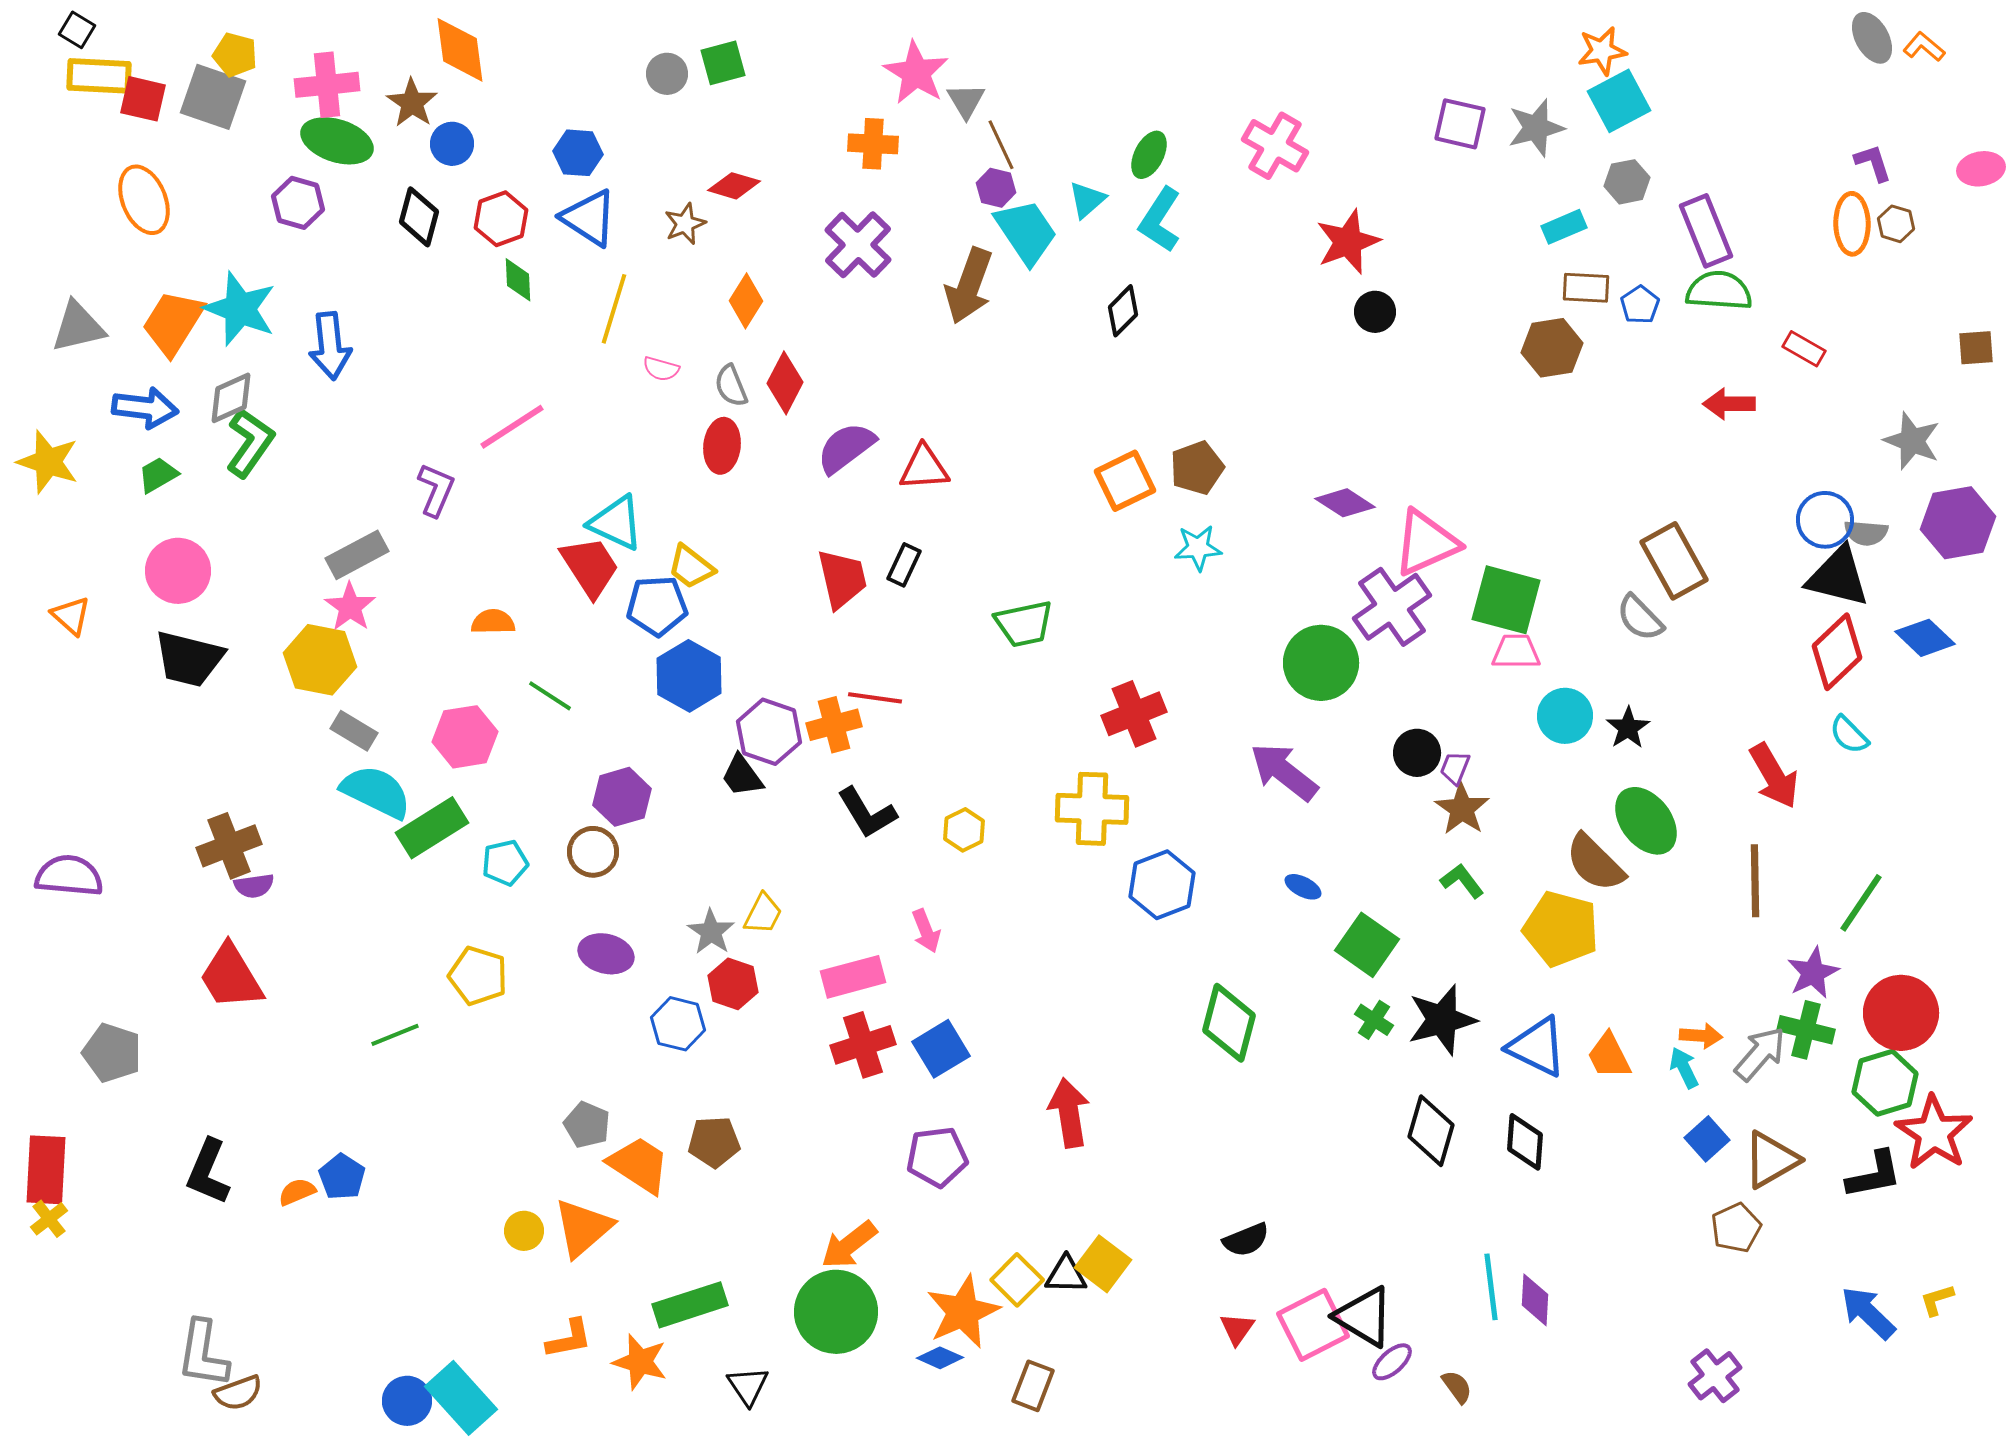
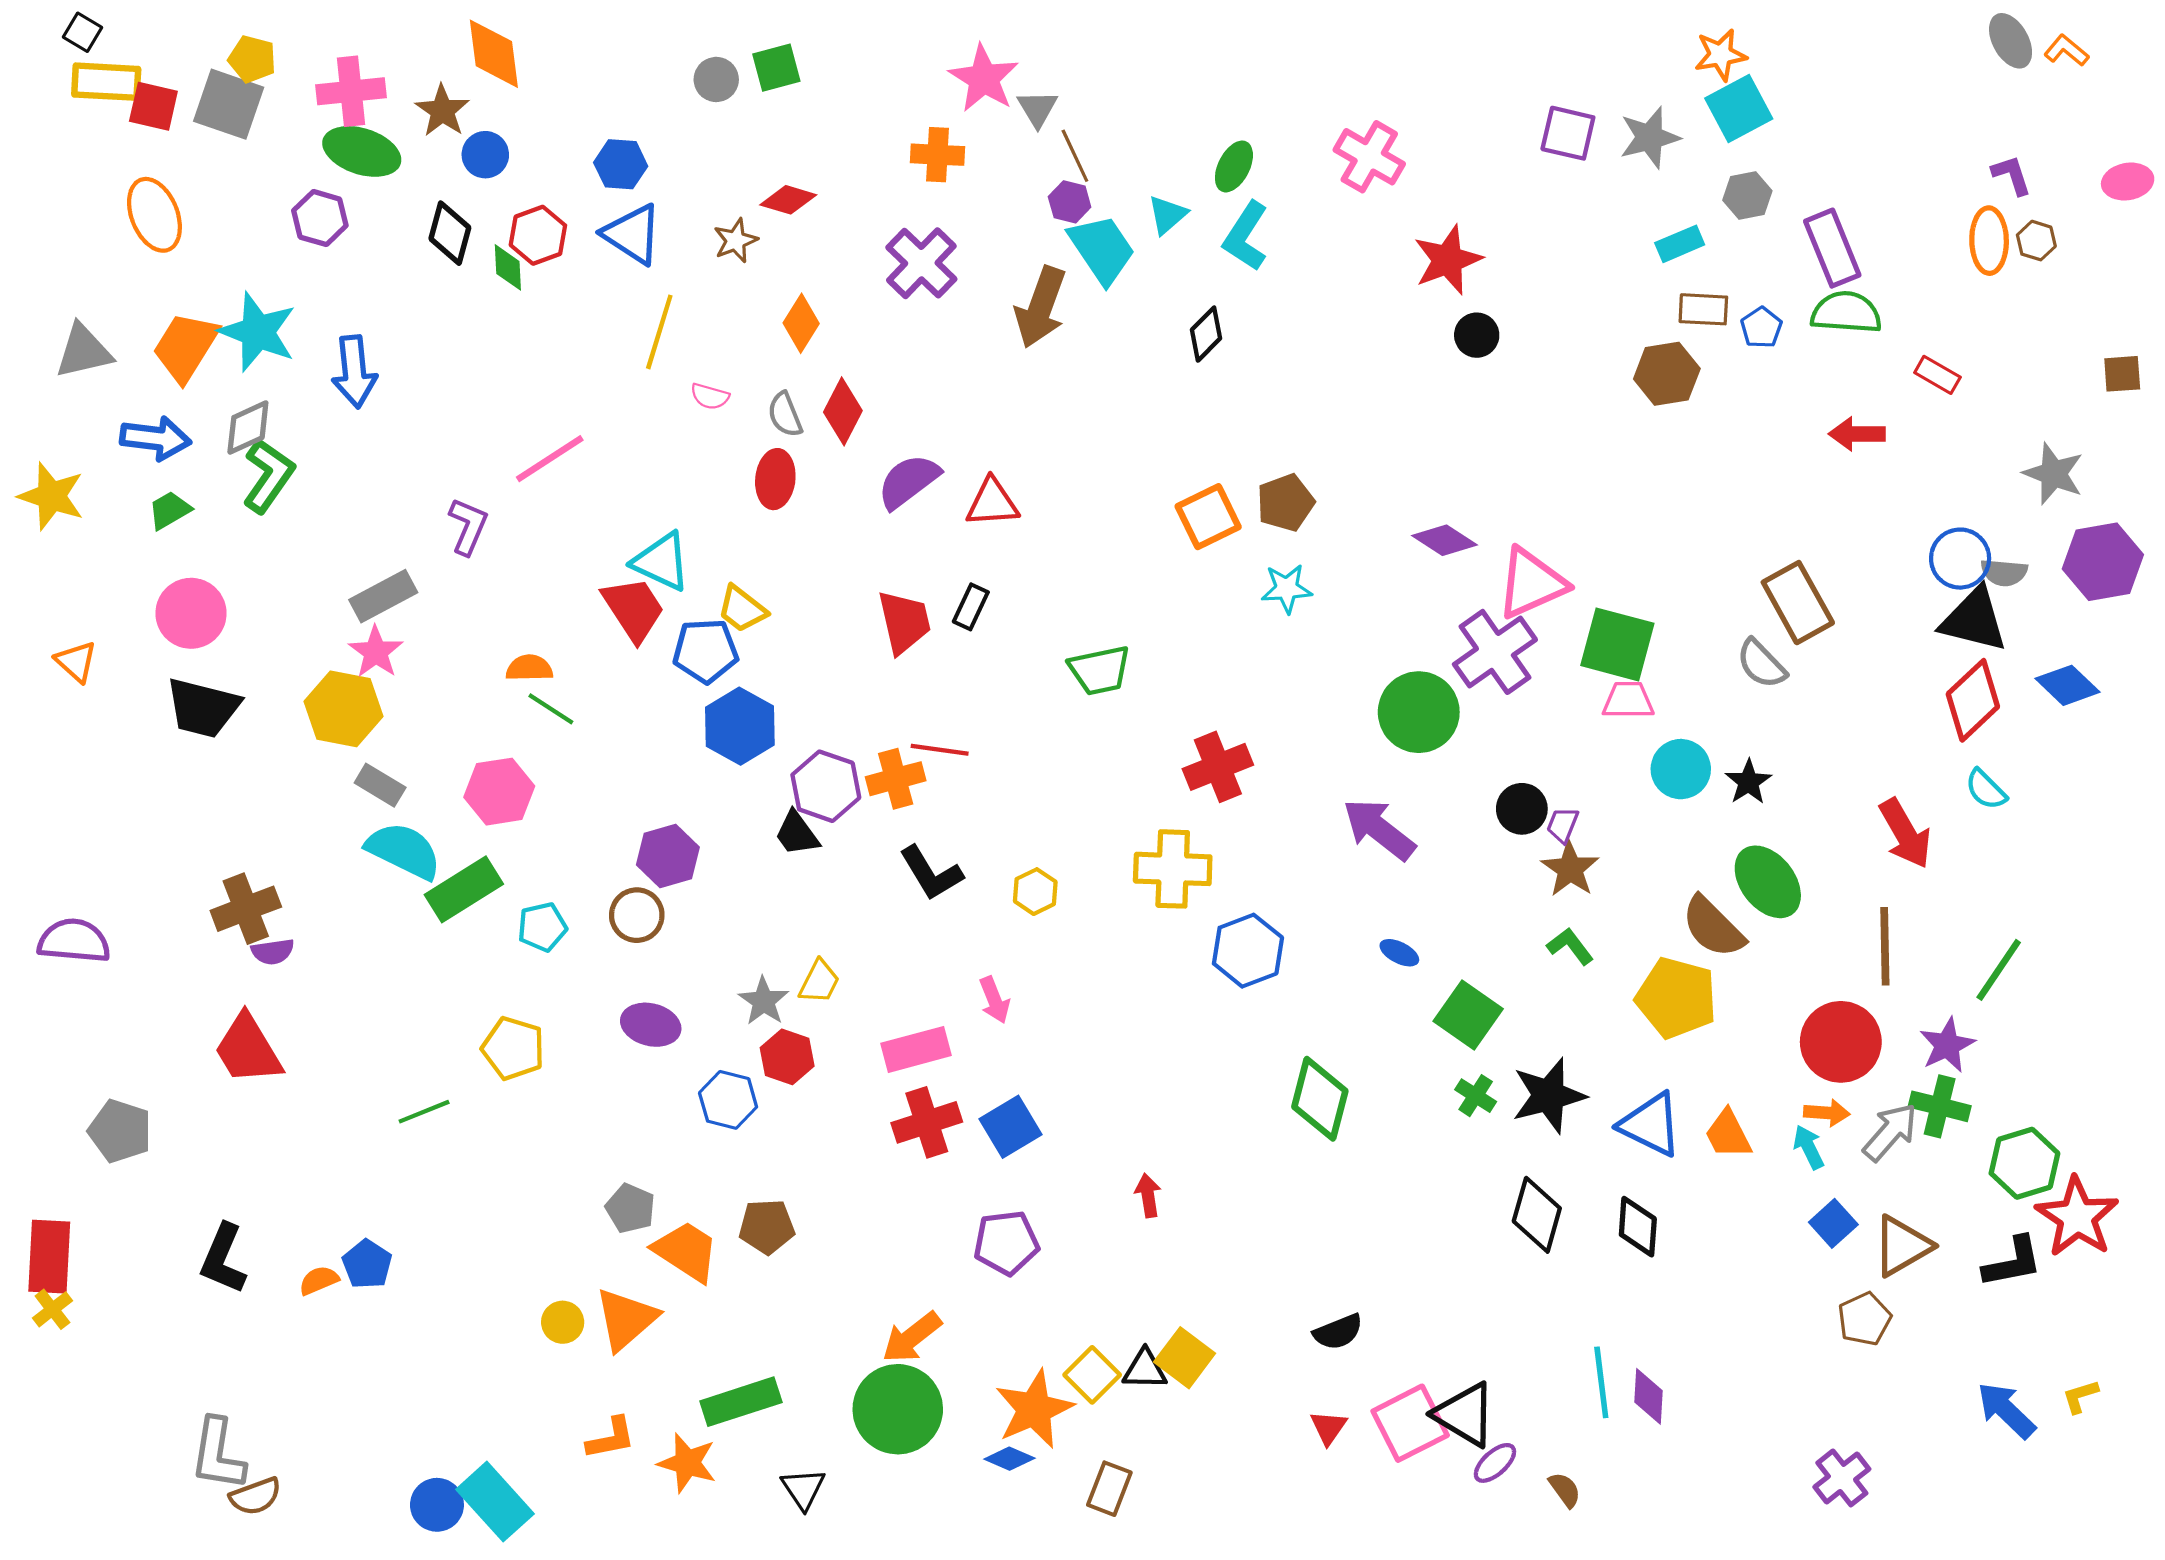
green diamond: (518, 280) -> (508, 267), moved
green line: (550, 696) -> (551, 709), moved
red circle: (1901, 1013) -> (1841, 1042), moved
red arrow: (1069, 1113) -> (1148, 1195), size x0.6

